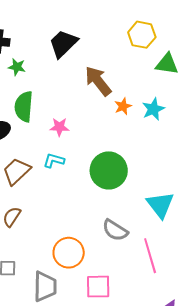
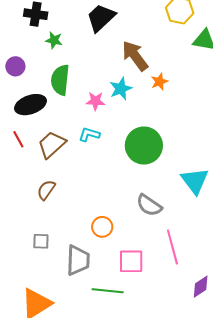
cyan star: (153, 109) -> (121, 89), moved
orange circle: (69, 253) -> (102, 227), size x0.7
pink line: (150, 256) -> (172, 247), moved

